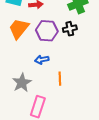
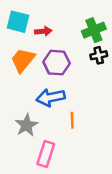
black cross: (70, 29) -> (99, 55), moved
blue arrow: (42, 60) -> (51, 97), size x1.6

